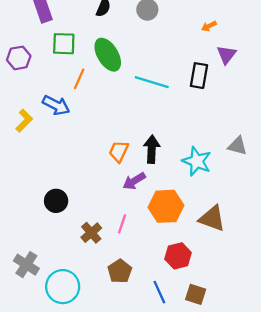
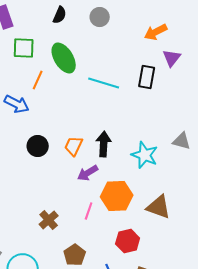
orange arrow: (209, 26) -> (156, 32), size x1.6
black circle: (56, 201) -> (38, 146), moved
pink line: (122, 224) -> (89, 211), moved

